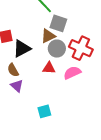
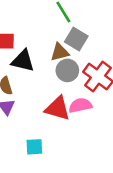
black triangle: (22, 49) -> (23, 61), turned 30
red triangle: (49, 68) -> (57, 108), moved, size x1.5

